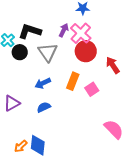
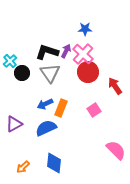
black L-shape: (30, 31) -> (47, 52), moved
orange rectangle: (73, 81) -> (61, 108), moved
blue semicircle: (44, 107) -> (46, 128), size x1.5
blue diamond: (38, 145) -> (54, 163), moved

